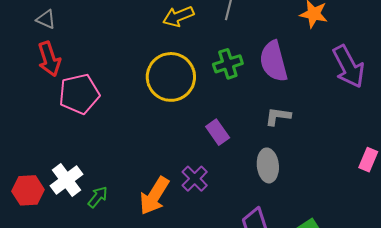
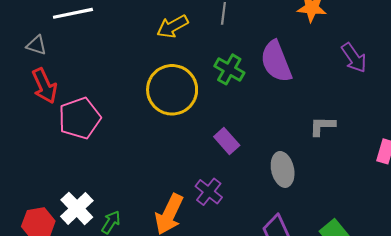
green cross: (228, 64) -> (229, 69), turned -36
purple arrow: (348, 67) -> (354, 58), size x0.7
gray L-shape: (278, 116) -> (322, 126), moved

